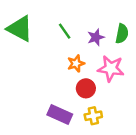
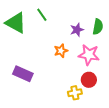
green line: (65, 31) -> (42, 15), moved
red circle: (86, 88) -> (89, 80), moved
purple rectangle: (60, 114) -> (23, 74), moved

